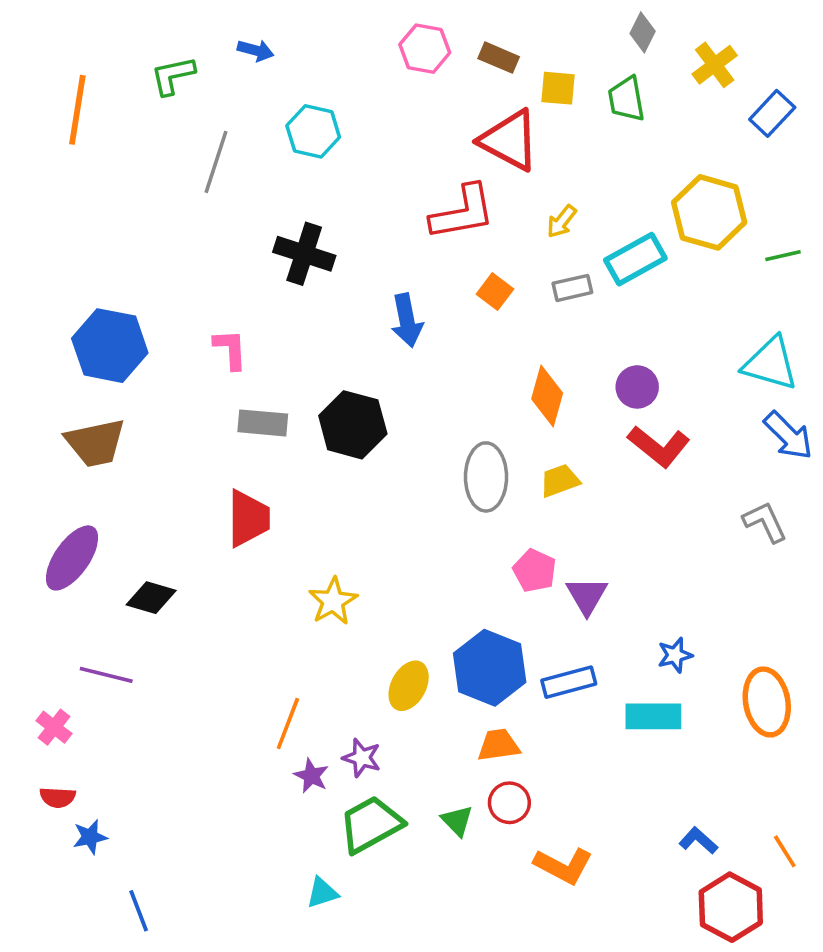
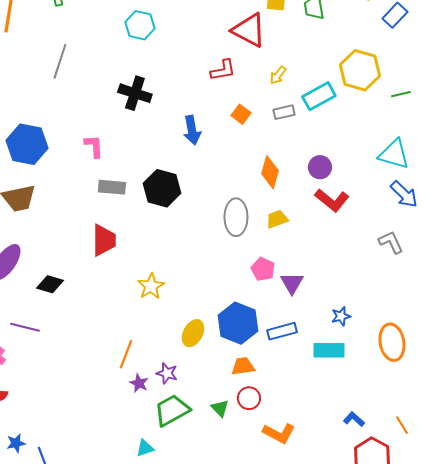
gray line: (216, 162) -> (60, 61), moved
red L-shape: (463, 212) -> (223, 70), size x0.7
blue star: (90, 837) -> (16, 443), moved

